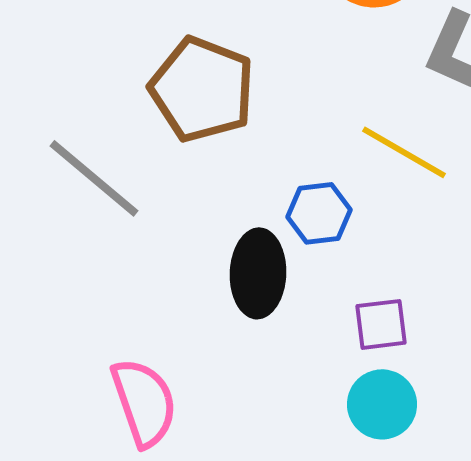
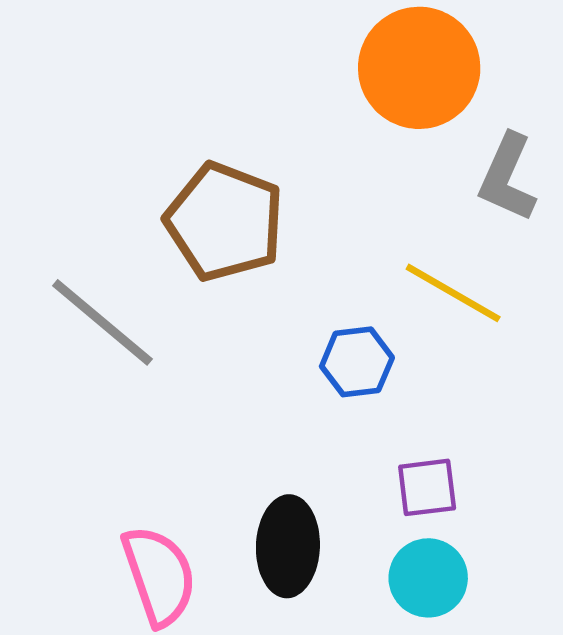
black ellipse: (258, 273) -> (288, 546), moved

